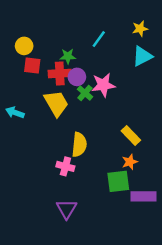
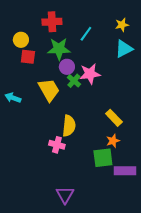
green star: (68, 56) -> (59, 49), size x1.6
red cross: (60, 73) -> (52, 22), moved
purple triangle: (67, 209) -> (65, 195), moved

